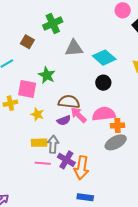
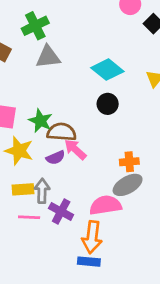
gray triangle: (74, 48) -> (48, 57), moved
green star: (47, 75) -> (40, 121), moved
yellow star: (37, 114) -> (19, 151), size x1.5
pink semicircle: (104, 114) -> (105, 205), moved
orange arrow: (82, 168) -> (92, 237), moved

